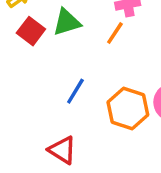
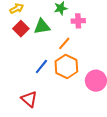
orange line: (115, 33) -> (64, 43), moved
orange hexagon: (128, 108) -> (66, 66), moved

